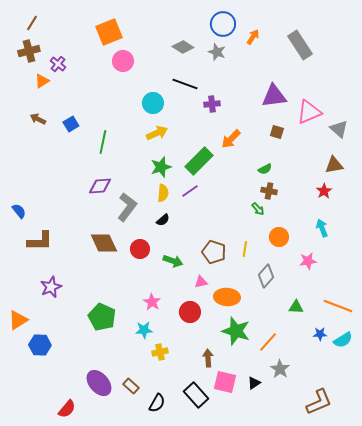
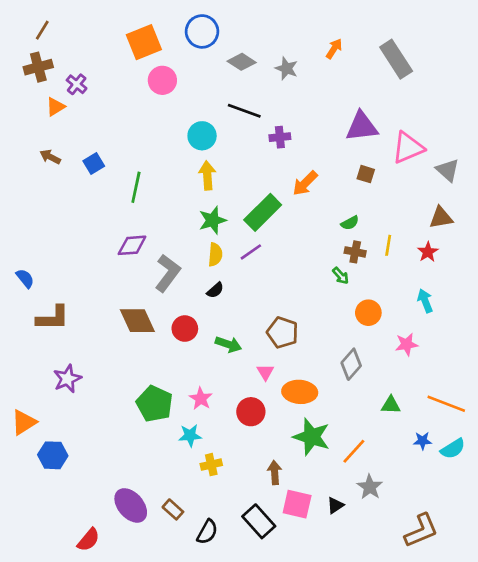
blue circle: (223, 24) -> (202, 31), moved
yellow arrow: (157, 133) -> (207, 175), turned -70
yellow line: (245, 249) -> (388, 245), moved
pink triangle: (201, 282) -> (265, 372), turned -48
green pentagon: (102, 317) -> (154, 404), moved

